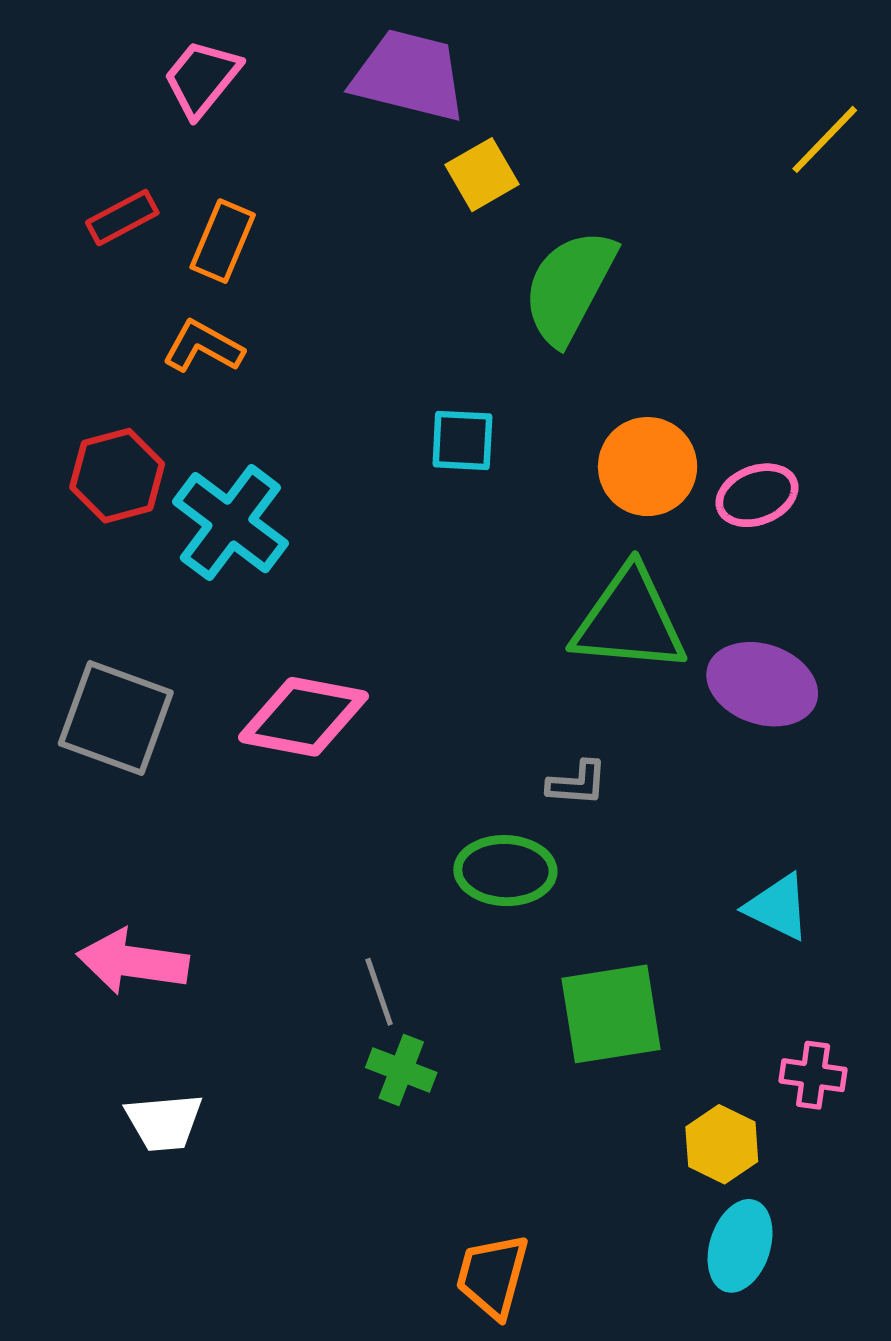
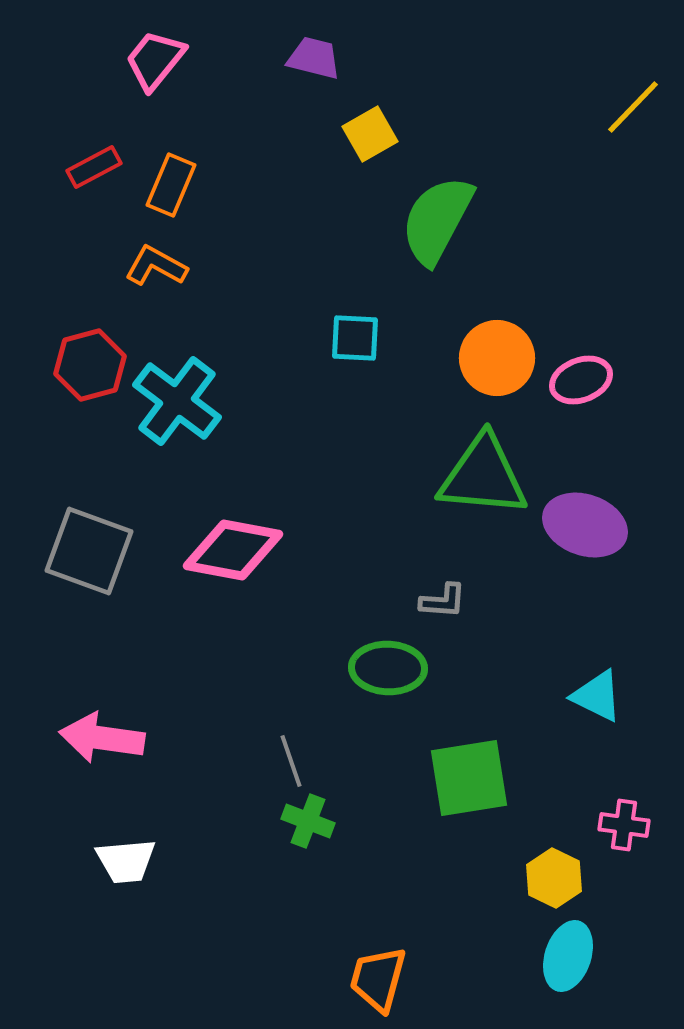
purple trapezoid: (409, 76) -> (314, 58), size x0.6

